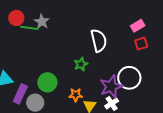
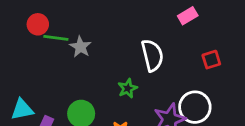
gray star: (42, 22) -> (80, 47), moved
pink rectangle: (138, 26) -> (188, 16), moved

